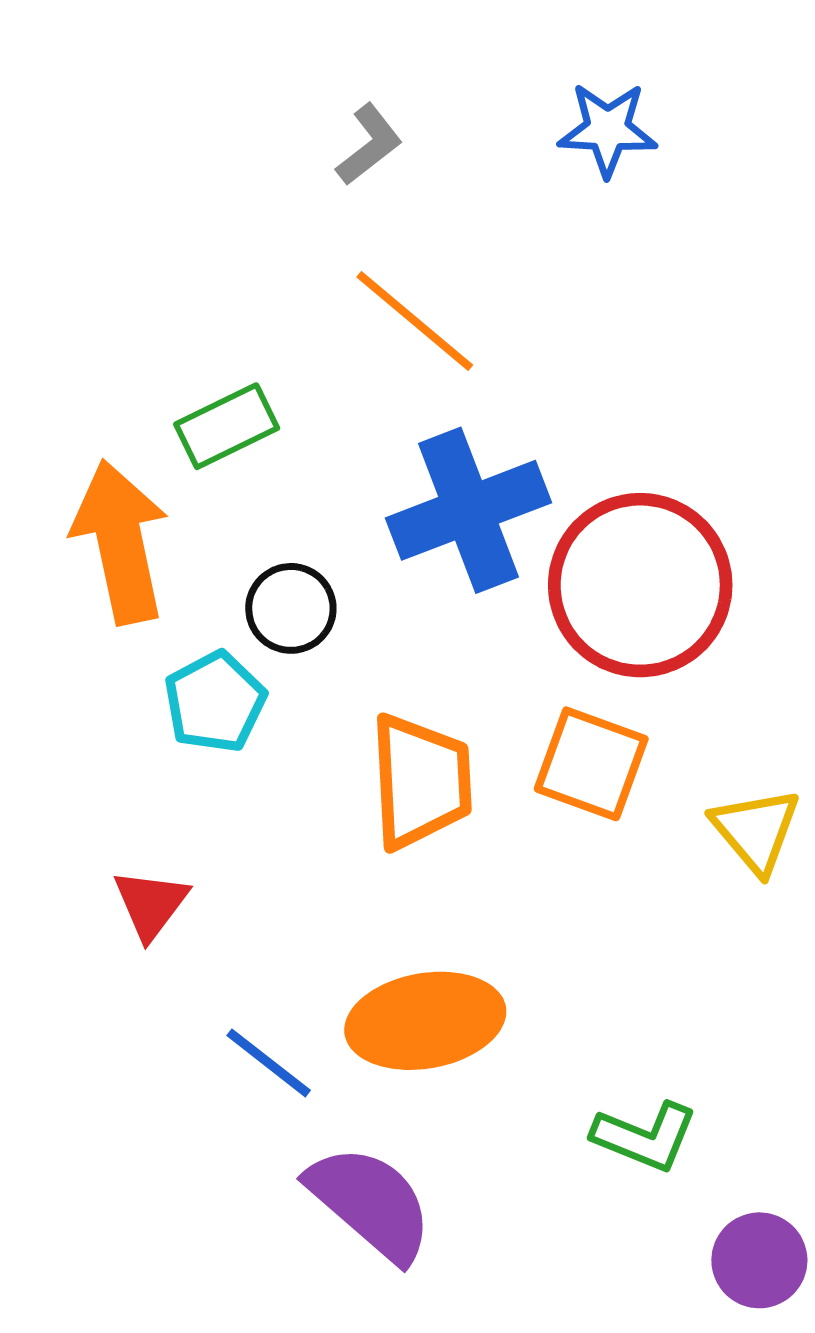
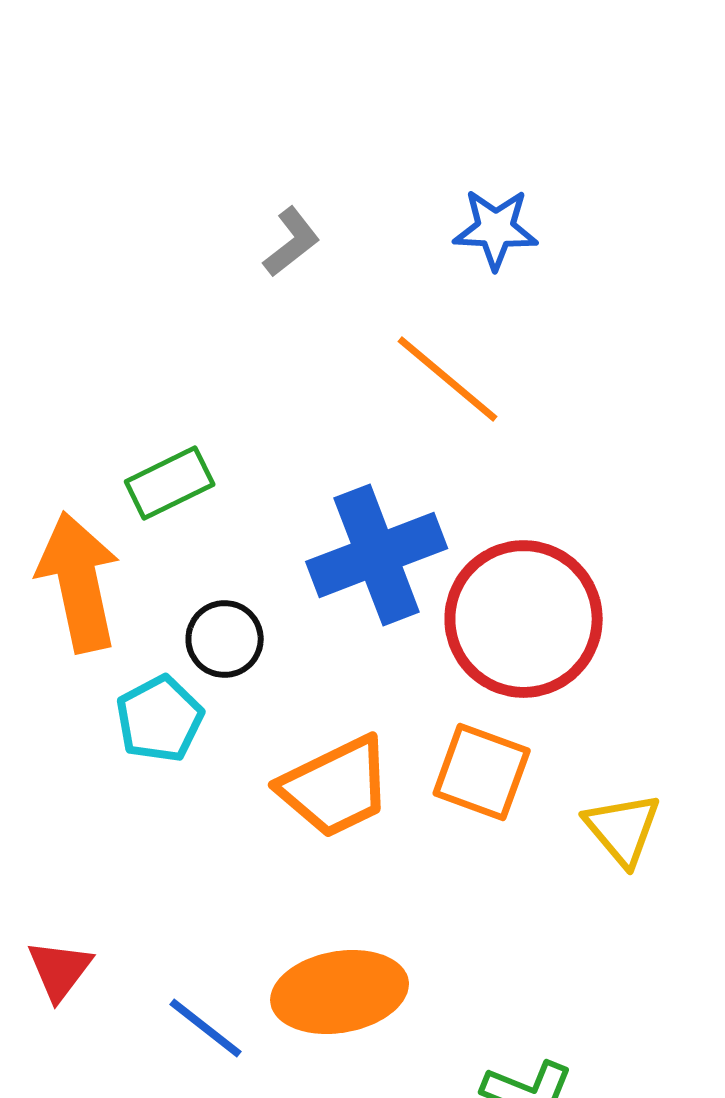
orange line: (415, 321) -> (448, 379), moved
orange trapezoid: (421, 781) -> (336, 787), turned 67
red triangle: (151, 904) -> (60, 970), moved

